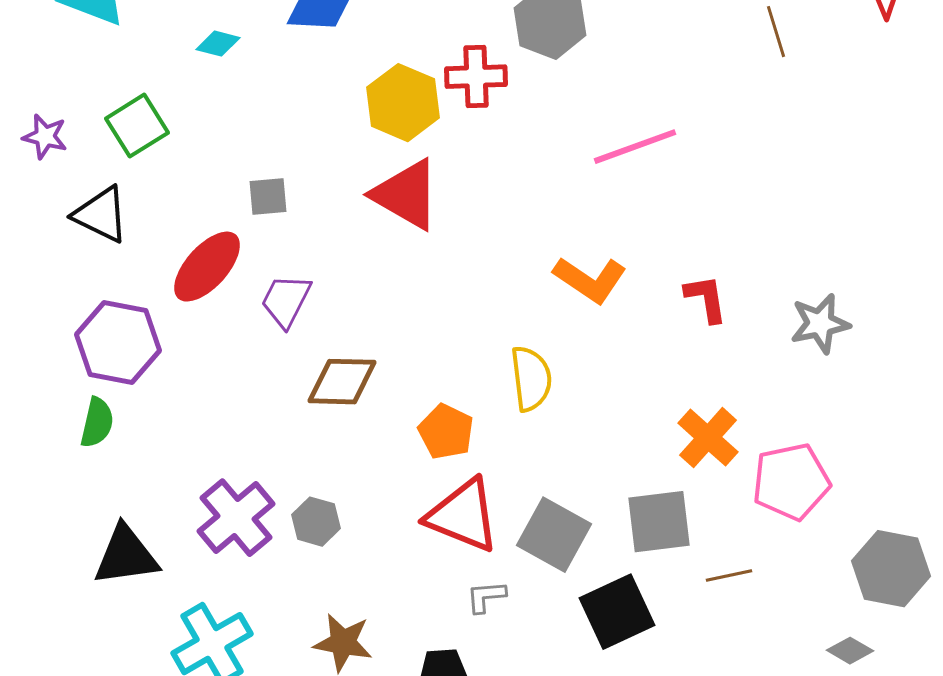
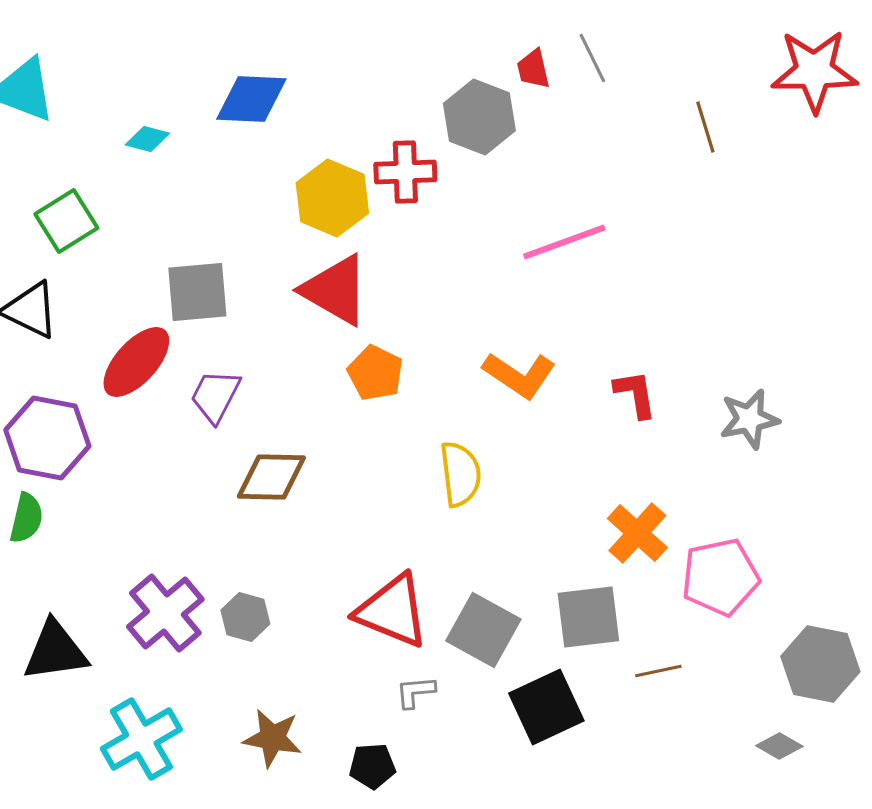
gray square: (268, 197) -> (197, 292), size x1.6
orange pentagon: (446, 432) -> (375, 373), moved

